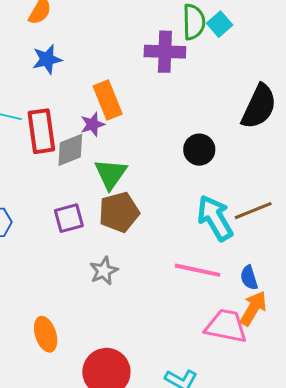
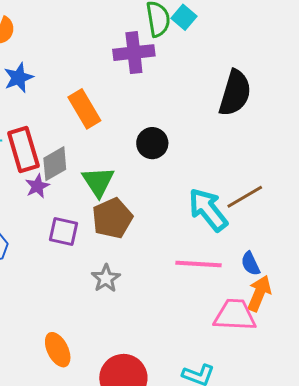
purple star: (93, 124) -> (37, 186), moved
black circle: (199, 150) -> (152, 143), moved
purple square: (69, 218) -> (64, 231), turned 36

